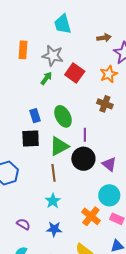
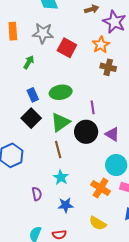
green arrow: (46, 78) -> (29, 62), moved
brown cross: (105, 104) -> (108, 67), moved
green ellipse: (63, 116) -> (61, 92), turned -65
purple line: (85, 135) -> (93, 107), moved
black square: (31, 138) -> (31, 118), turned -36
purple semicircle: (23, 224) -> (37, 194), moved, turned 56

